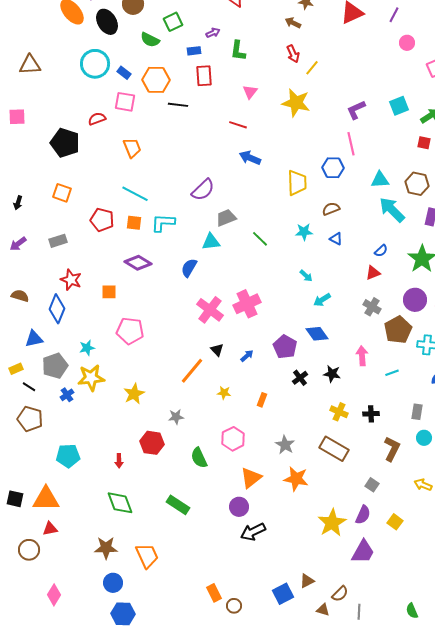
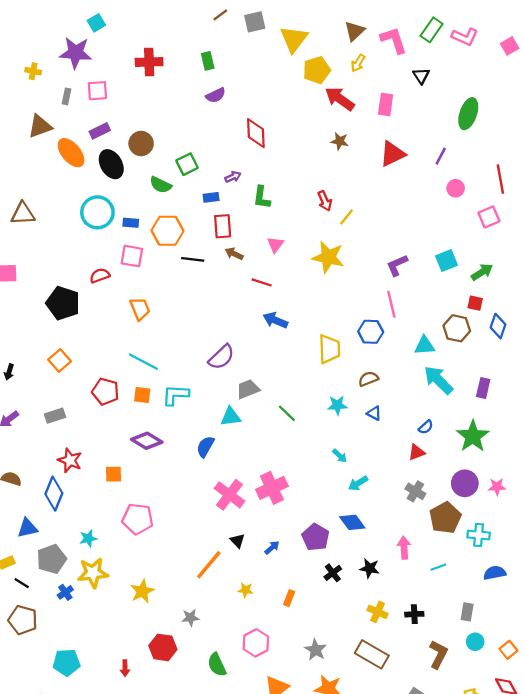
brown arrow: (293, 23) -> (234, 254), moved
blue rectangle: (124, 73) -> (131, 223), turned -32
brown hexagon: (417, 184) -> (457, 328), moved
orange square: (62, 193) -> (60, 360), turned 30

